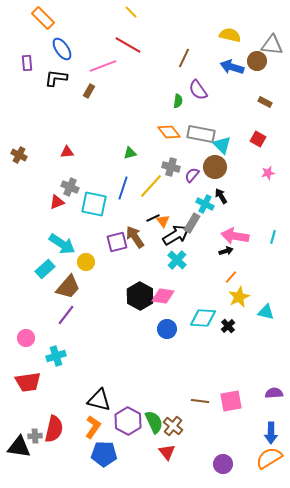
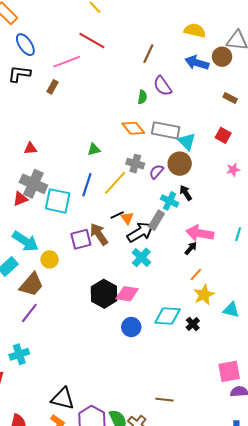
gray cross: (70, 187) -> (33, 184), size x1.5
black arrow: (226, 251) -> (191, 248), turned -32
pink square: (231, 401) -> (229, 371), moved

